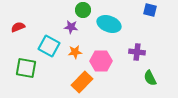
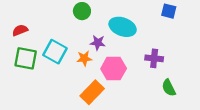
green circle: (83, 10) -> (82, 11), moved
purple star: (71, 27) -> (98, 43), moved
green square: (26, 68) -> (26, 58), moved

